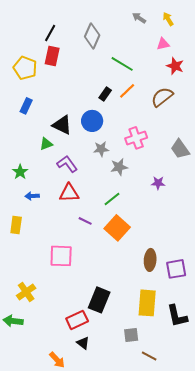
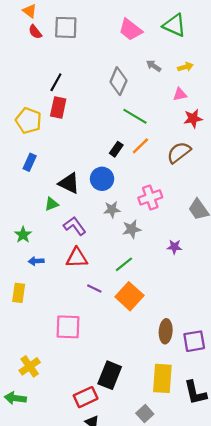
yellow arrow: (168, 19) -> (185, 67), turned 104
gray diamond: (92, 36) -> (118, 81), moved
red star: (175, 66) -> (193, 118), turned -30
gray square: (131, 335) -> (145, 414), turned -35

